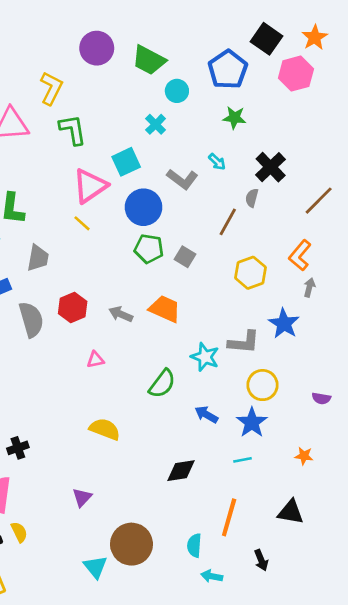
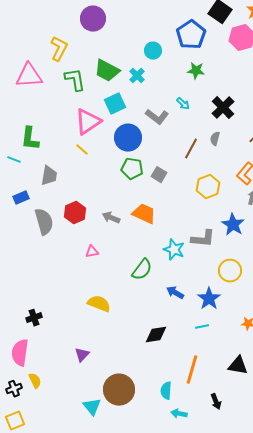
green trapezoid: (149, 60) -> (107, 71), moved
gray semicircle: (252, 198) -> (215, 139), moved
yellow circle: (263, 385) -> (230, 271), moved

